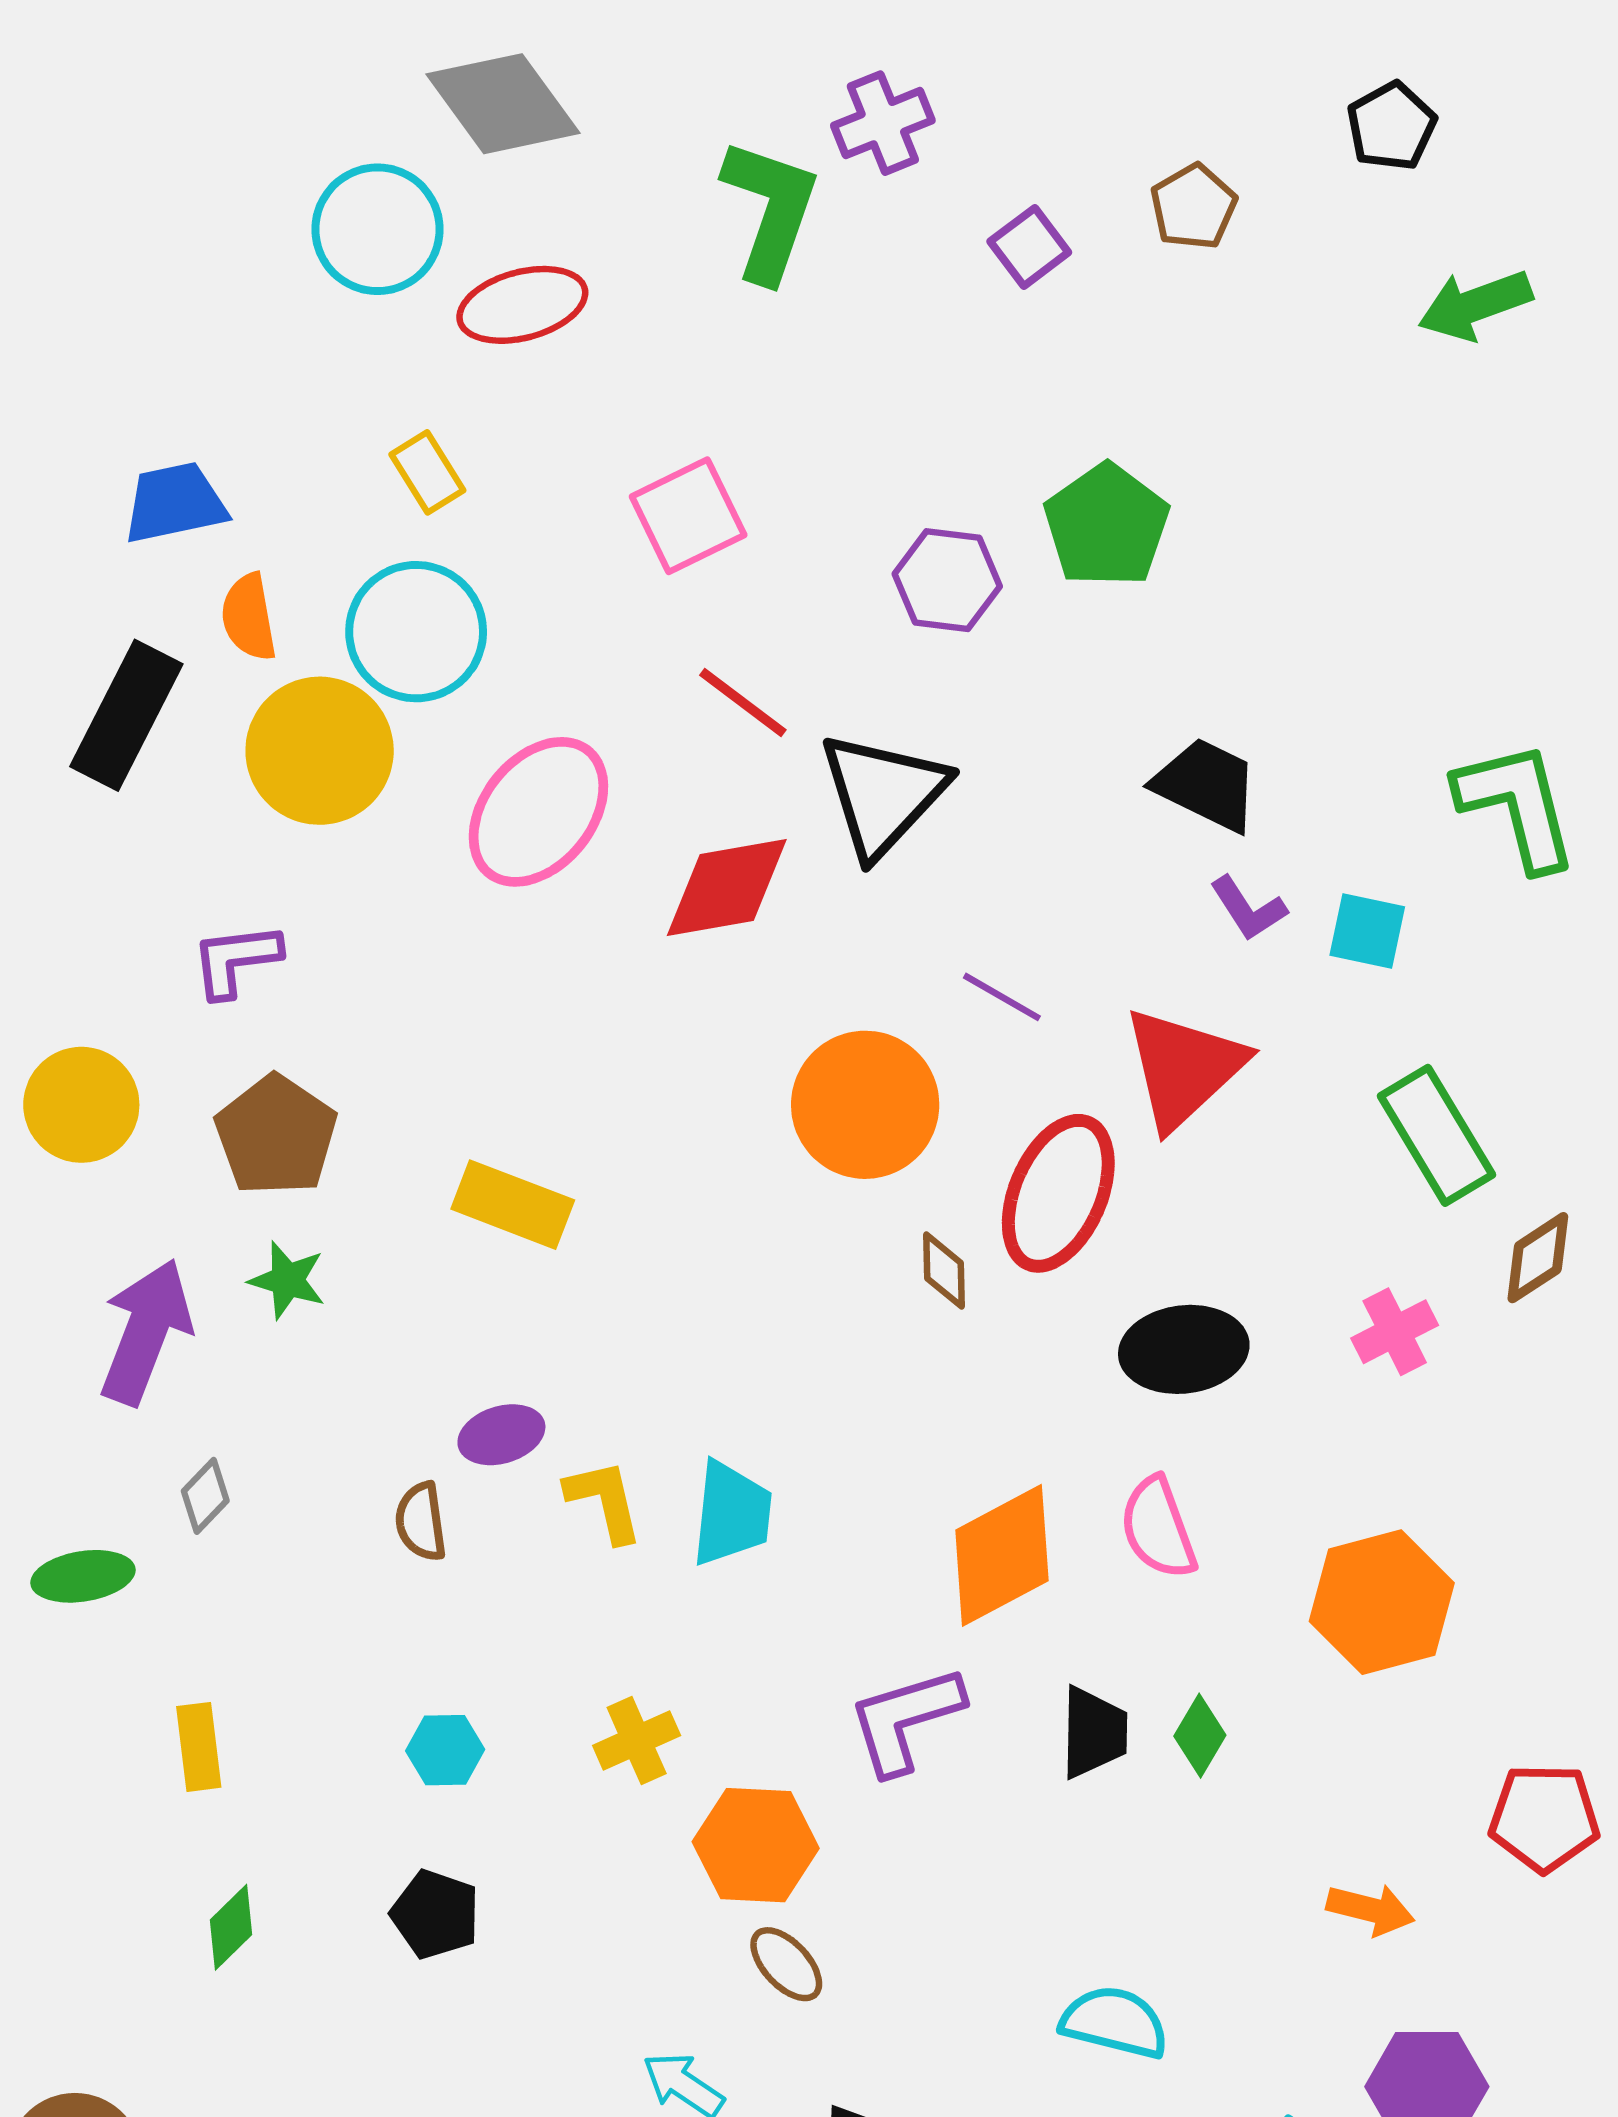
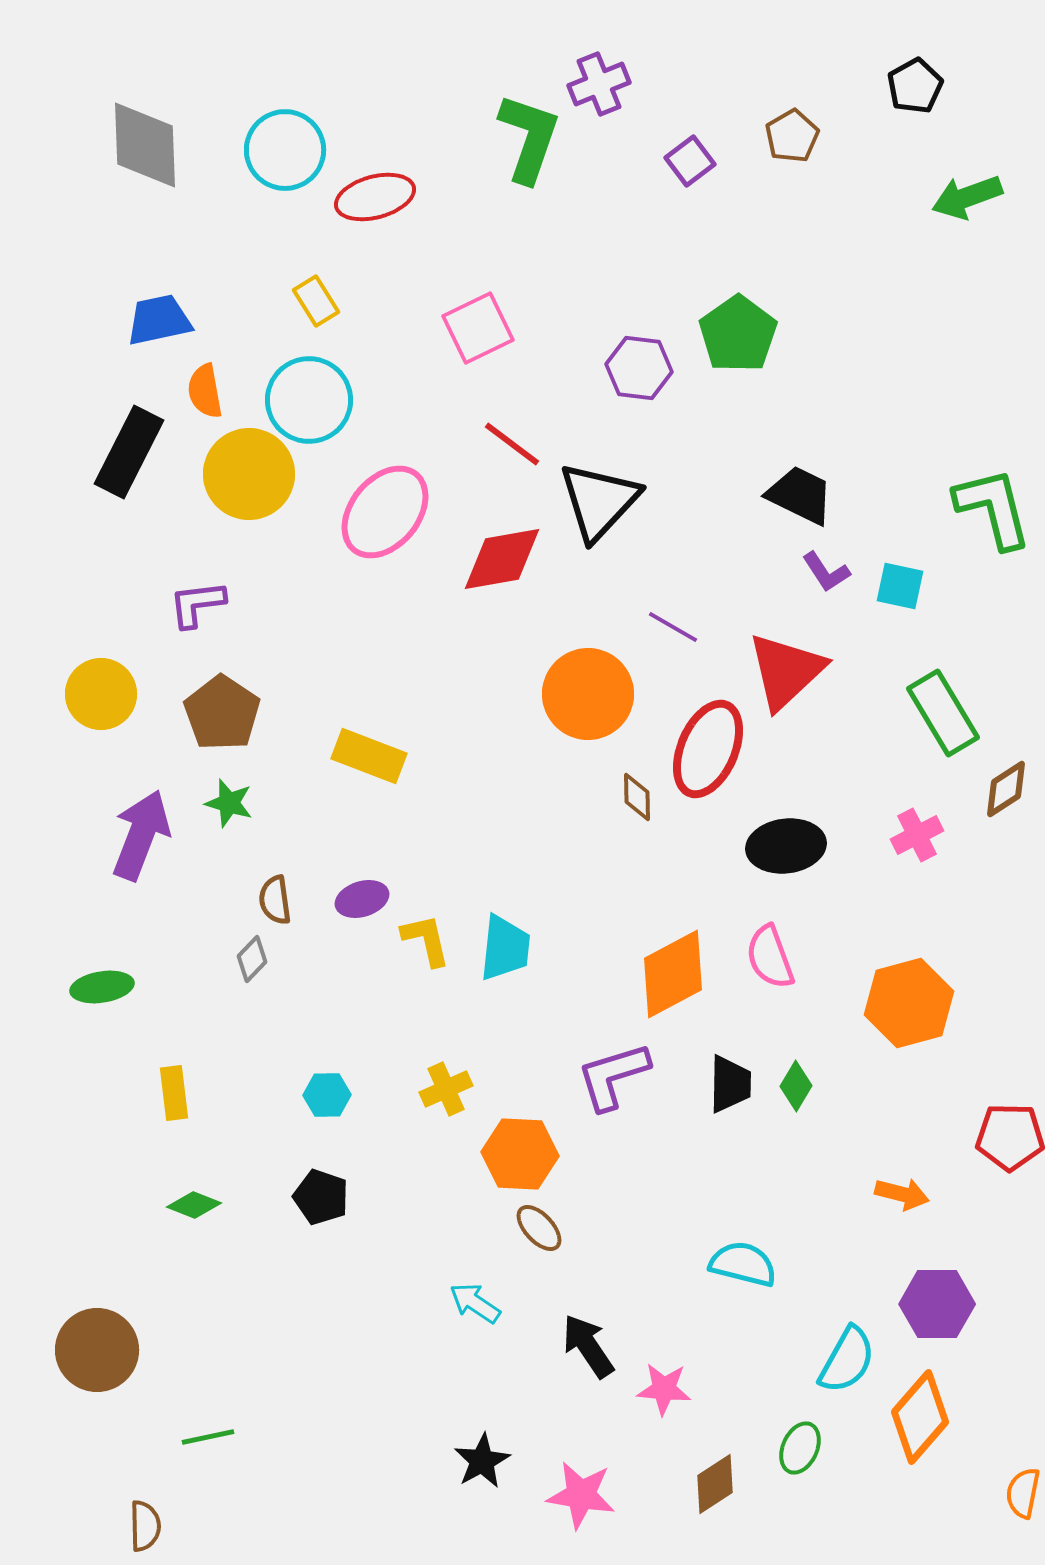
gray diamond: (503, 104) -> (145, 145), moved, turned 34
gray diamond: (205, 1496) -> (252, 959), moved
brown semicircle: (421, 1522) -> (275, 900), moved
green diamond: (231, 1927) -> (194, 1205), turned 66

